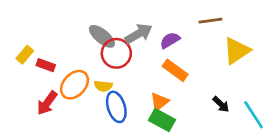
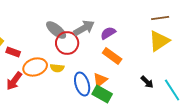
brown line: (210, 21) -> (160, 18), moved
orange ellipse: (75, 85) -> (35, 67), turned 30
blue ellipse: (116, 107) -> (82, 84), moved

